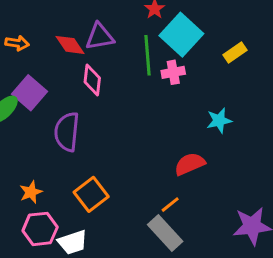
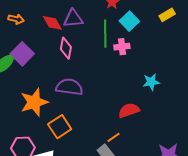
cyan square: (181, 35) -> (129, 21), size x0.7
yellow rectangle: (235, 53) -> (167, 15), moved
purple semicircle: (67, 132) -> (69, 87), moved, turned 88
orange star: (31, 192) -> (34, 102), moved, size x1.8

